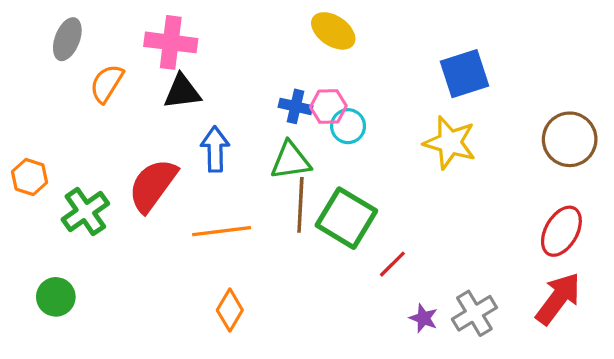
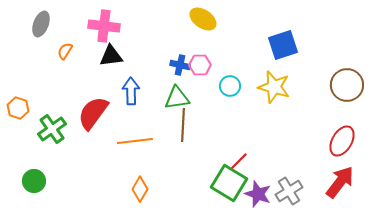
orange semicircle: (107, 83) -> (65, 51), size x0.7
cyan circle: (348, 126) -> (230, 86), moved
green square: (346, 218) -> (229, 183), moved
purple star: (424, 318) -> (258, 194), size x1.5

